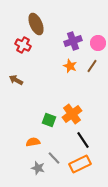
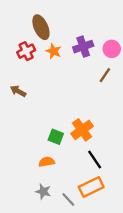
red cross: (23, 45) -> (26, 51), turned 35
orange star: (70, 66) -> (54, 51), moved
orange semicircle: (33, 142) -> (47, 162), moved
gray line: (54, 158) -> (68, 200), moved

